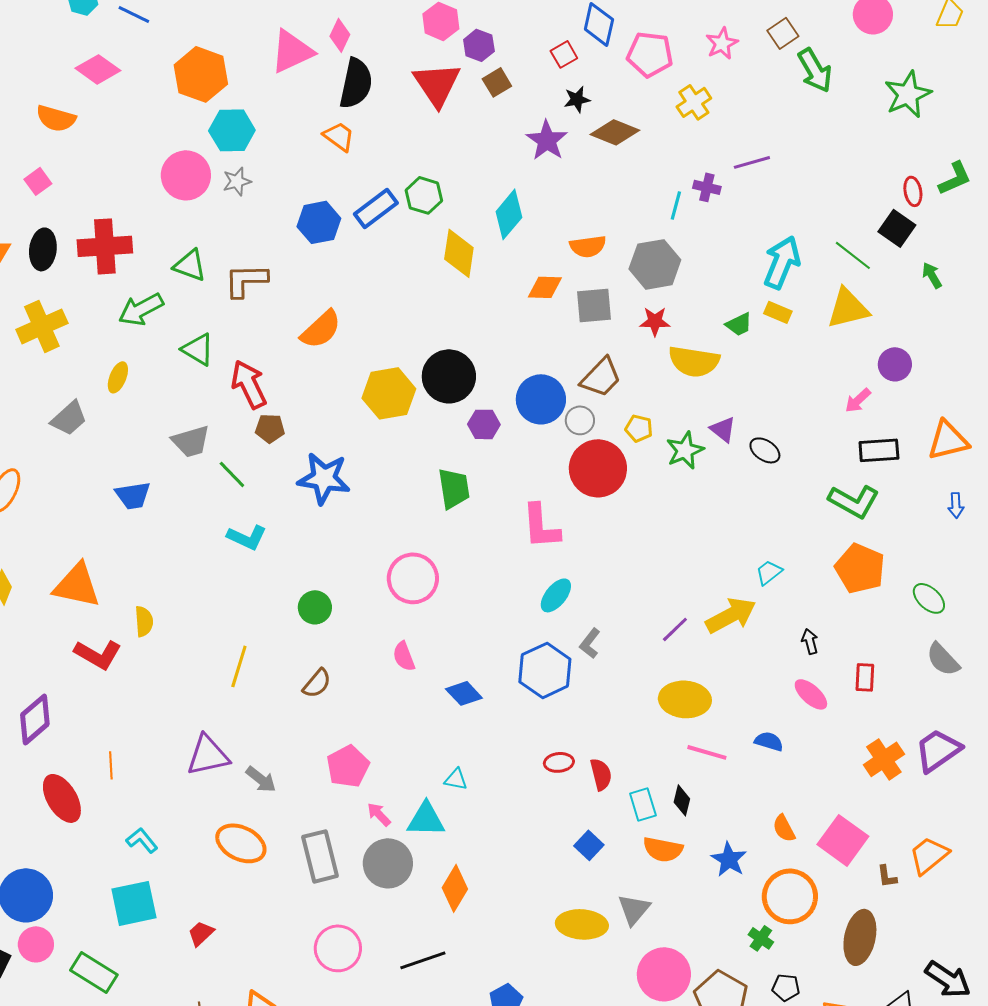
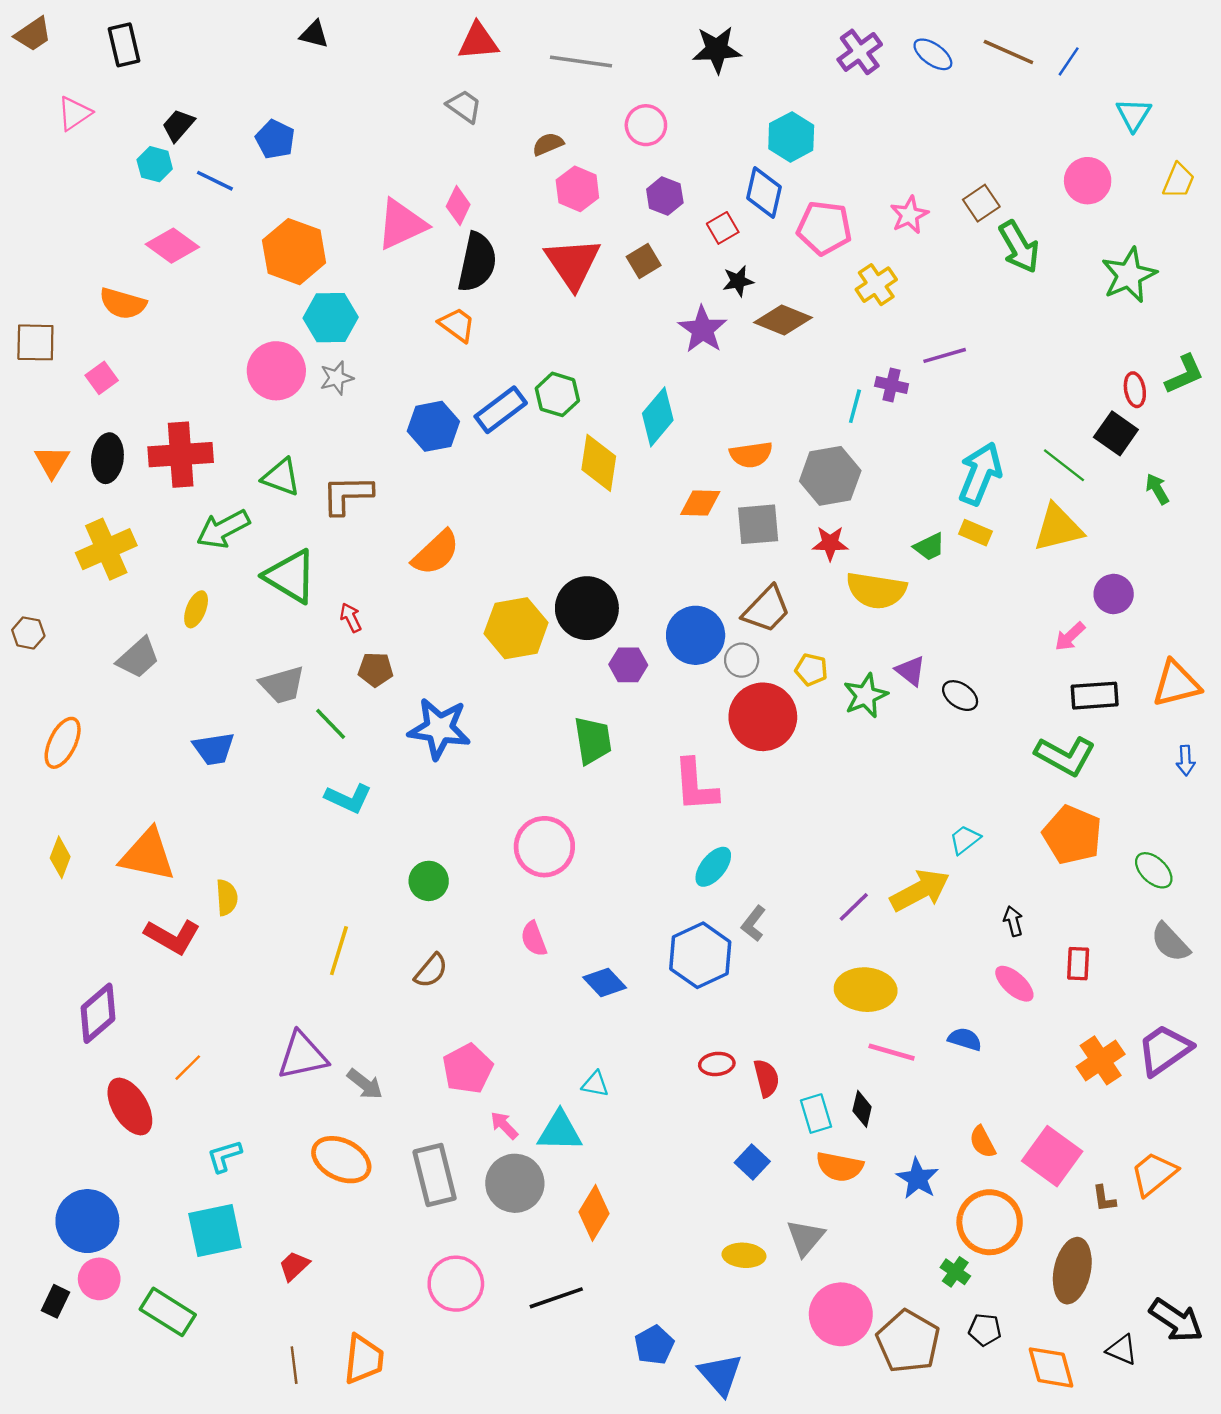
purple hexagon: (479, 45) -> (665, 196), moved
green triangle: (198, 349) -> (290, 576), size x1.4
red arrow: (249, 384) -> (351, 618), size x0.5
orange line: (111, 765) -> (188, 1068), turned 48
cyan L-shape: (142, 840) -> (224, 1156), turned -68
yellow ellipse: (582, 924) -> (744, 1255), size x0.7

